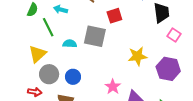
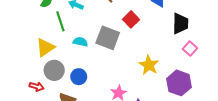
red square: (114, 16) -> (131, 19), turned -35
yellow star: (137, 56) -> (149, 65), turned 30

